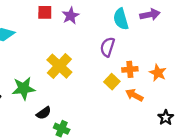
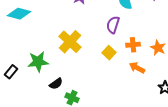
yellow square: (112, 82) -> (109, 53), moved

